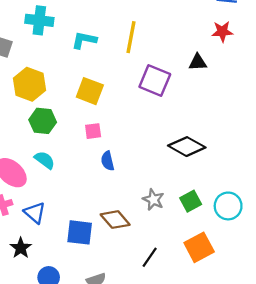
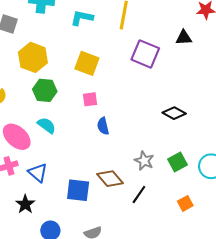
black diamond: (187, 147) -> (174, 113), size x0.7
orange square: (199, 247) -> (185, 203), size x0.6
black line: (150, 257) -> (139, 194), moved

